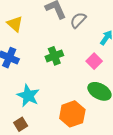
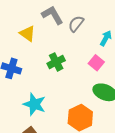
yellow triangle: (15, 24) -> (27, 34), moved

